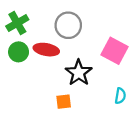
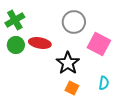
gray circle: (68, 25) -> (74, 22), moved
orange square: (64, 102) -> (72, 88), moved, turned 32

